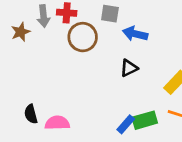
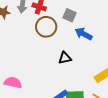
black triangle: (129, 68) -> (65, 58), moved

